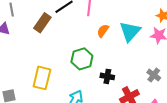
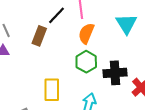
orange semicircle: (103, 31) -> (86, 33), moved, size x1.5
black cross: (107, 76) -> (115, 73), size x1.6

